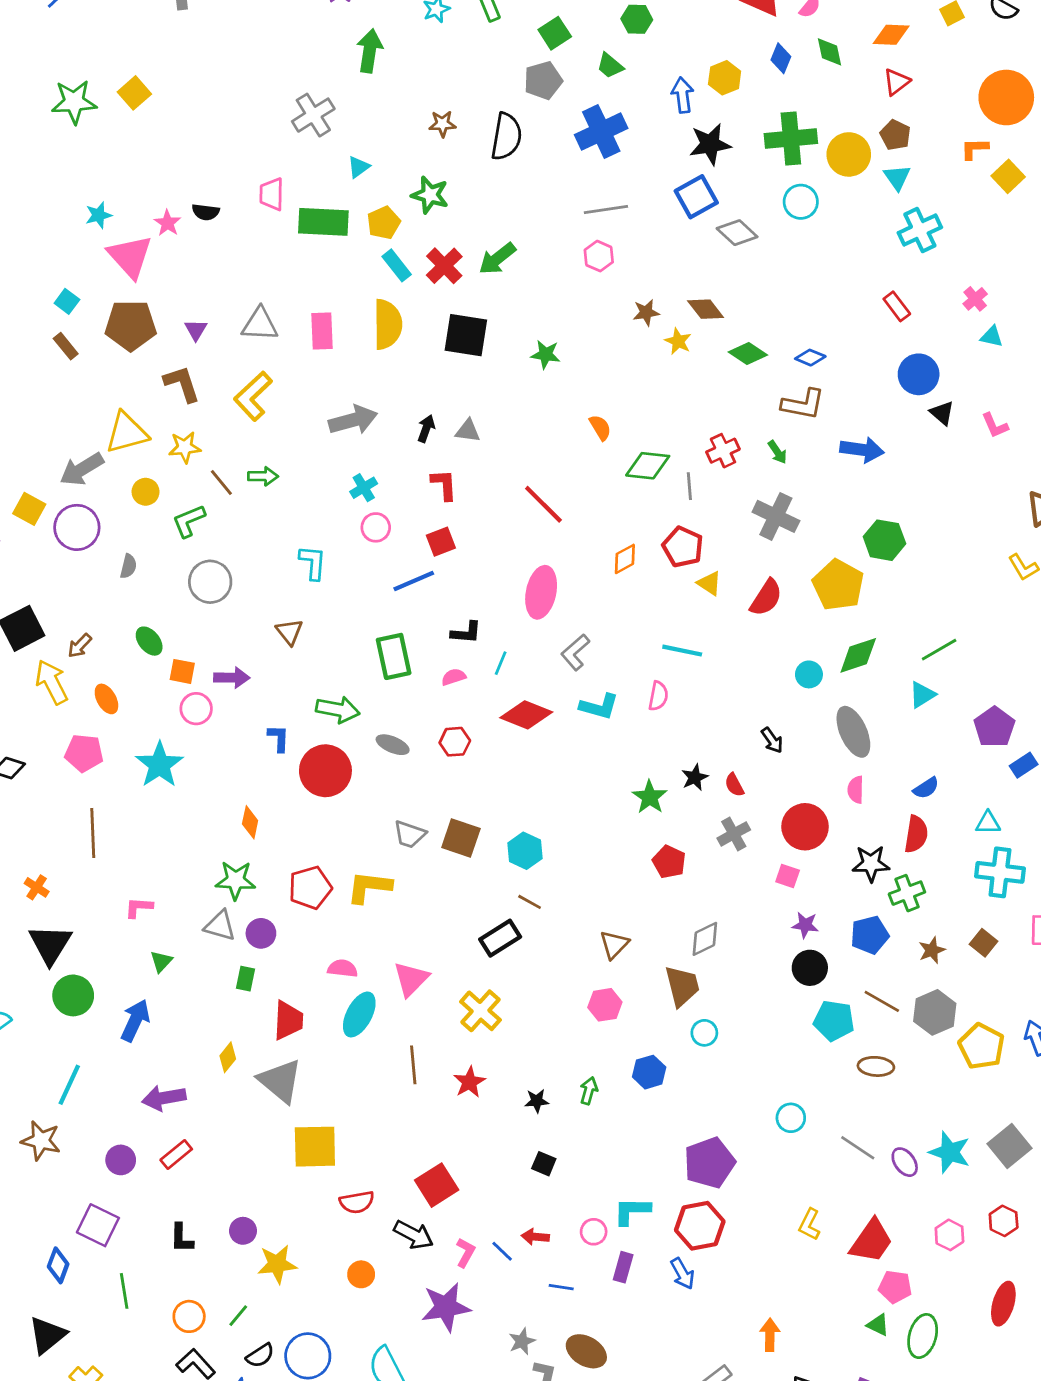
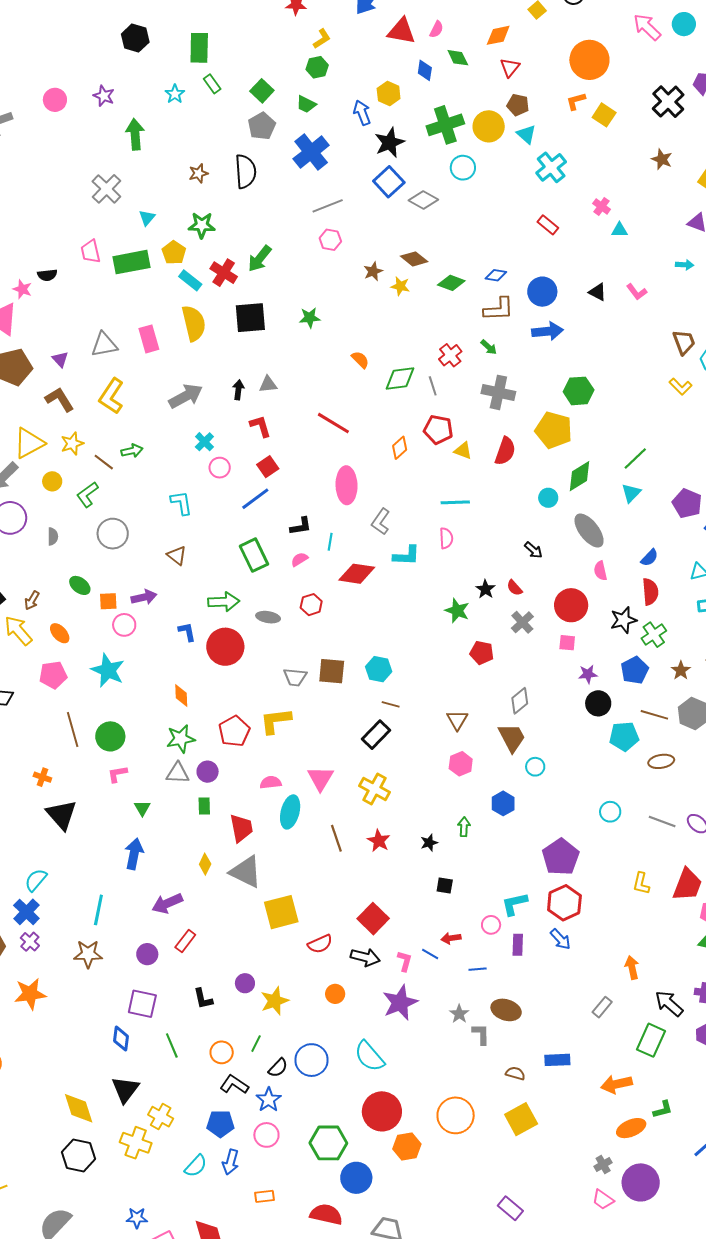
blue circle: (919, 374) -> (542, 292), moved
green circle: (73, 995) -> (110, 736), moved

